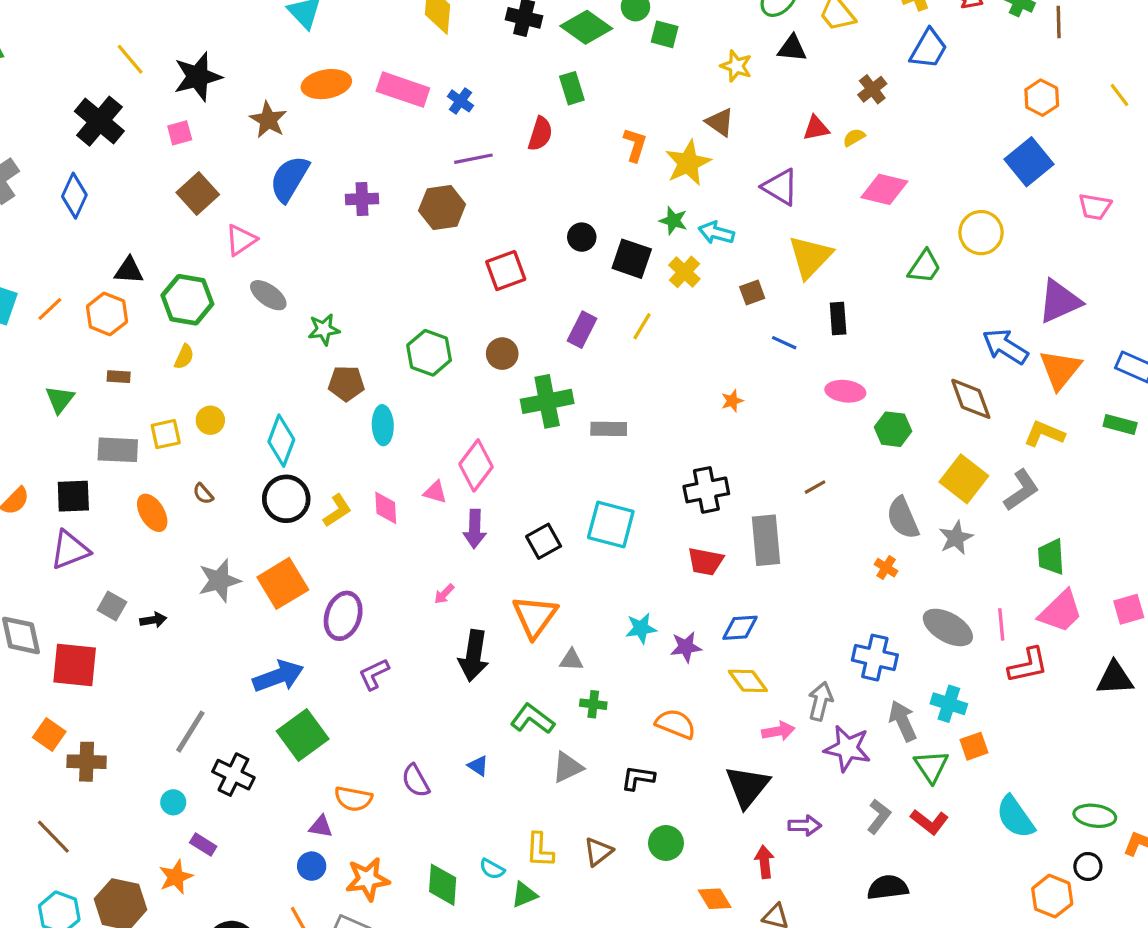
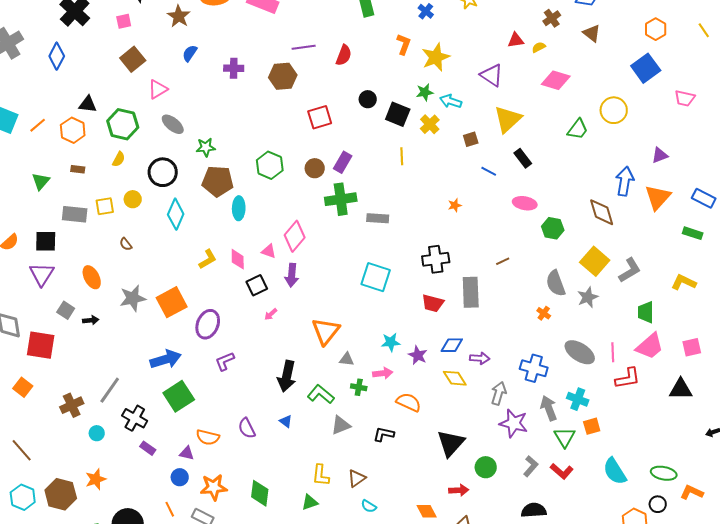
blue cross: (460, 101) -> (426, 11), moved
brown triangle: (720, 122) -> (592, 33), moved
red semicircle: (540, 134) -> (344, 55), moved
blue semicircle: (289, 179) -> (190, 53), size x0.6
green star: (673, 221) -> (425, 92), turned -30
purple triangle: (1060, 301) -> (660, 155), size x0.6
black rectangle: (838, 319) -> (523, 158), turned -36
yellow line: (642, 326) -> (402, 156), turned -36
purple rectangle: (582, 330) -> (343, 162), moved
blue arrow: (1005, 347) -> (625, 181), turned 64
brown pentagon: (346, 383) -> (218, 181), size x1.4
yellow L-shape: (1044, 434) -> (684, 282), moved
black circle: (286, 499) -> (163, 172), moved
orange ellipse: (152, 513) -> (92, 277), moved
black square: (544, 541) -> (257, 285), moved
purple triangle: (70, 550) -> (42, 274), turned -40
purple star: (686, 647) -> (418, 355), turned 30
black arrow: (474, 656) -> (287, 376), moved
pink arrow: (778, 731) -> (383, 373), moved
brown cross: (87, 762) -> (72, 405), moved, turned -30
purple arrow: (805, 825) -> (480, 358), moved
green circle: (666, 843) -> (486, 467), moved
purple rectangle: (203, 845) -> (148, 448), moved
red arrow: (764, 862) -> (459, 490), turned 90
cyan semicircle: (492, 869) -> (369, 506), moved

